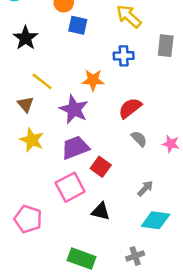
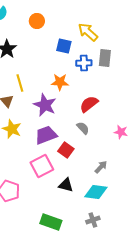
blue square: (78, 25) -> (64, 46), moved
gray rectangle: (166, 46) -> (105, 58), moved
yellow line: (42, 81) -> (20, 83), turned 36
gray semicircle: (139, 139) -> (83, 128), moved
cyan diamond: (156, 220) -> (96, 192), moved

